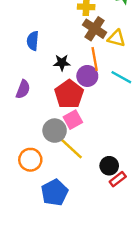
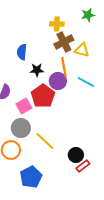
brown cross: (95, 29) -> (64, 42), turned 30
blue semicircle: (33, 41) -> (22, 52), moved
pink square: (73, 120) -> (24, 106), moved
gray circle: (55, 131) -> (21, 128), moved

